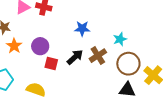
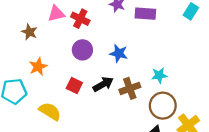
orange star: (14, 46) -> (38, 67), moved
purple circle: (40, 46) -> (82, 50), moved

